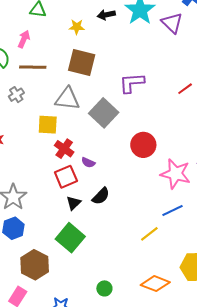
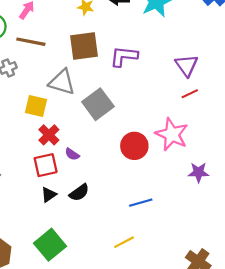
purple triangle: (172, 23) -> (187, 65), moved
brown square: (82, 63) -> (84, 46), turned -32
purple L-shape: (132, 83) -> (124, 56), moved
pink star: (176, 174) -> (172, 134), moved
blue line: (173, 211) -> (141, 203), moved
green square: (70, 238) -> (50, 245), moved

